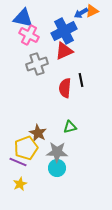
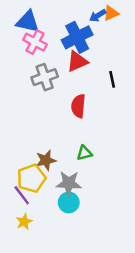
black line: (81, 80) -> (112, 79), moved
brown star: (38, 133) -> (46, 160), turned 30
purple line: (18, 162) -> (22, 195), turned 30

